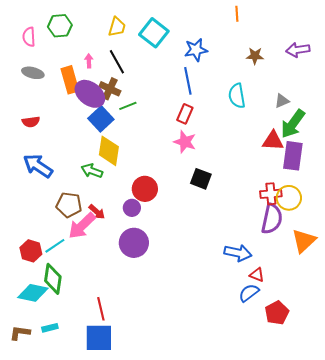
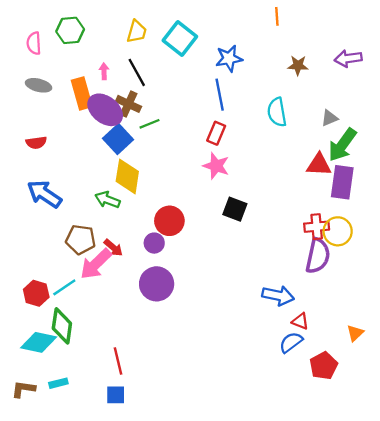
orange triangle: (304, 241) -> (355, 333), moved, size x0.6
blue square: (99, 338) -> (116, 395), size x0.6

